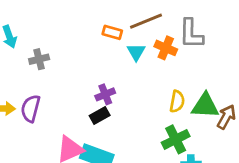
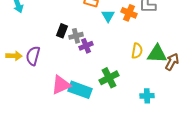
gray cross: (39, 59) -> (76, 36), moved
black rectangle: (100, 116) -> (62, 31), moved, turned -40
green cross: (176, 139) -> (109, 78), moved

